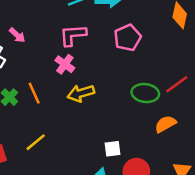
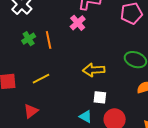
yellow arrow: (81, 93) -> (94, 70), moved

